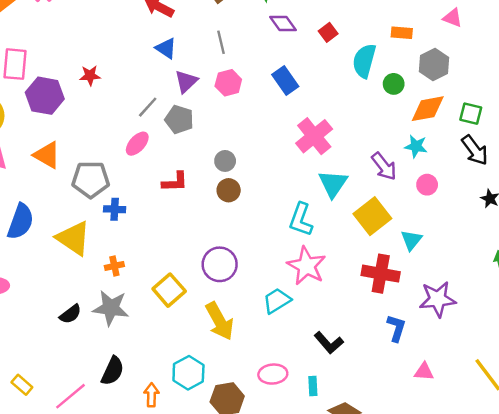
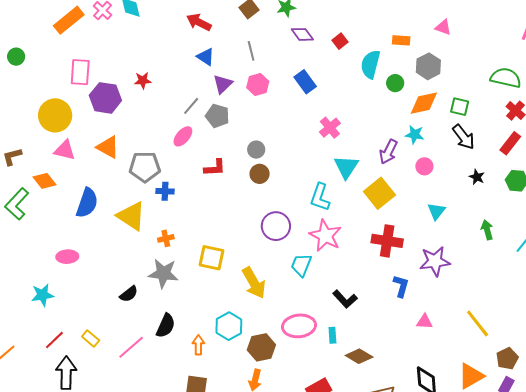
pink cross: (314, 136) -> (330, 128), size x0.7
purple arrow: (384, 166) -> (388, 152), turned 65
cyan triangle: (411, 240) -> (436, 211), moved
purple circle: (220, 264) -> (276, 226), moved
yellow square: (169, 290) -> (212, 258), turned -36
cyan trapezoid: (277, 301) -> (301, 265), turned -35
black semicircle: (70, 314) -> (129, 294), moved
pink ellipse: (273, 374) -> (299, 326), size x1.4

